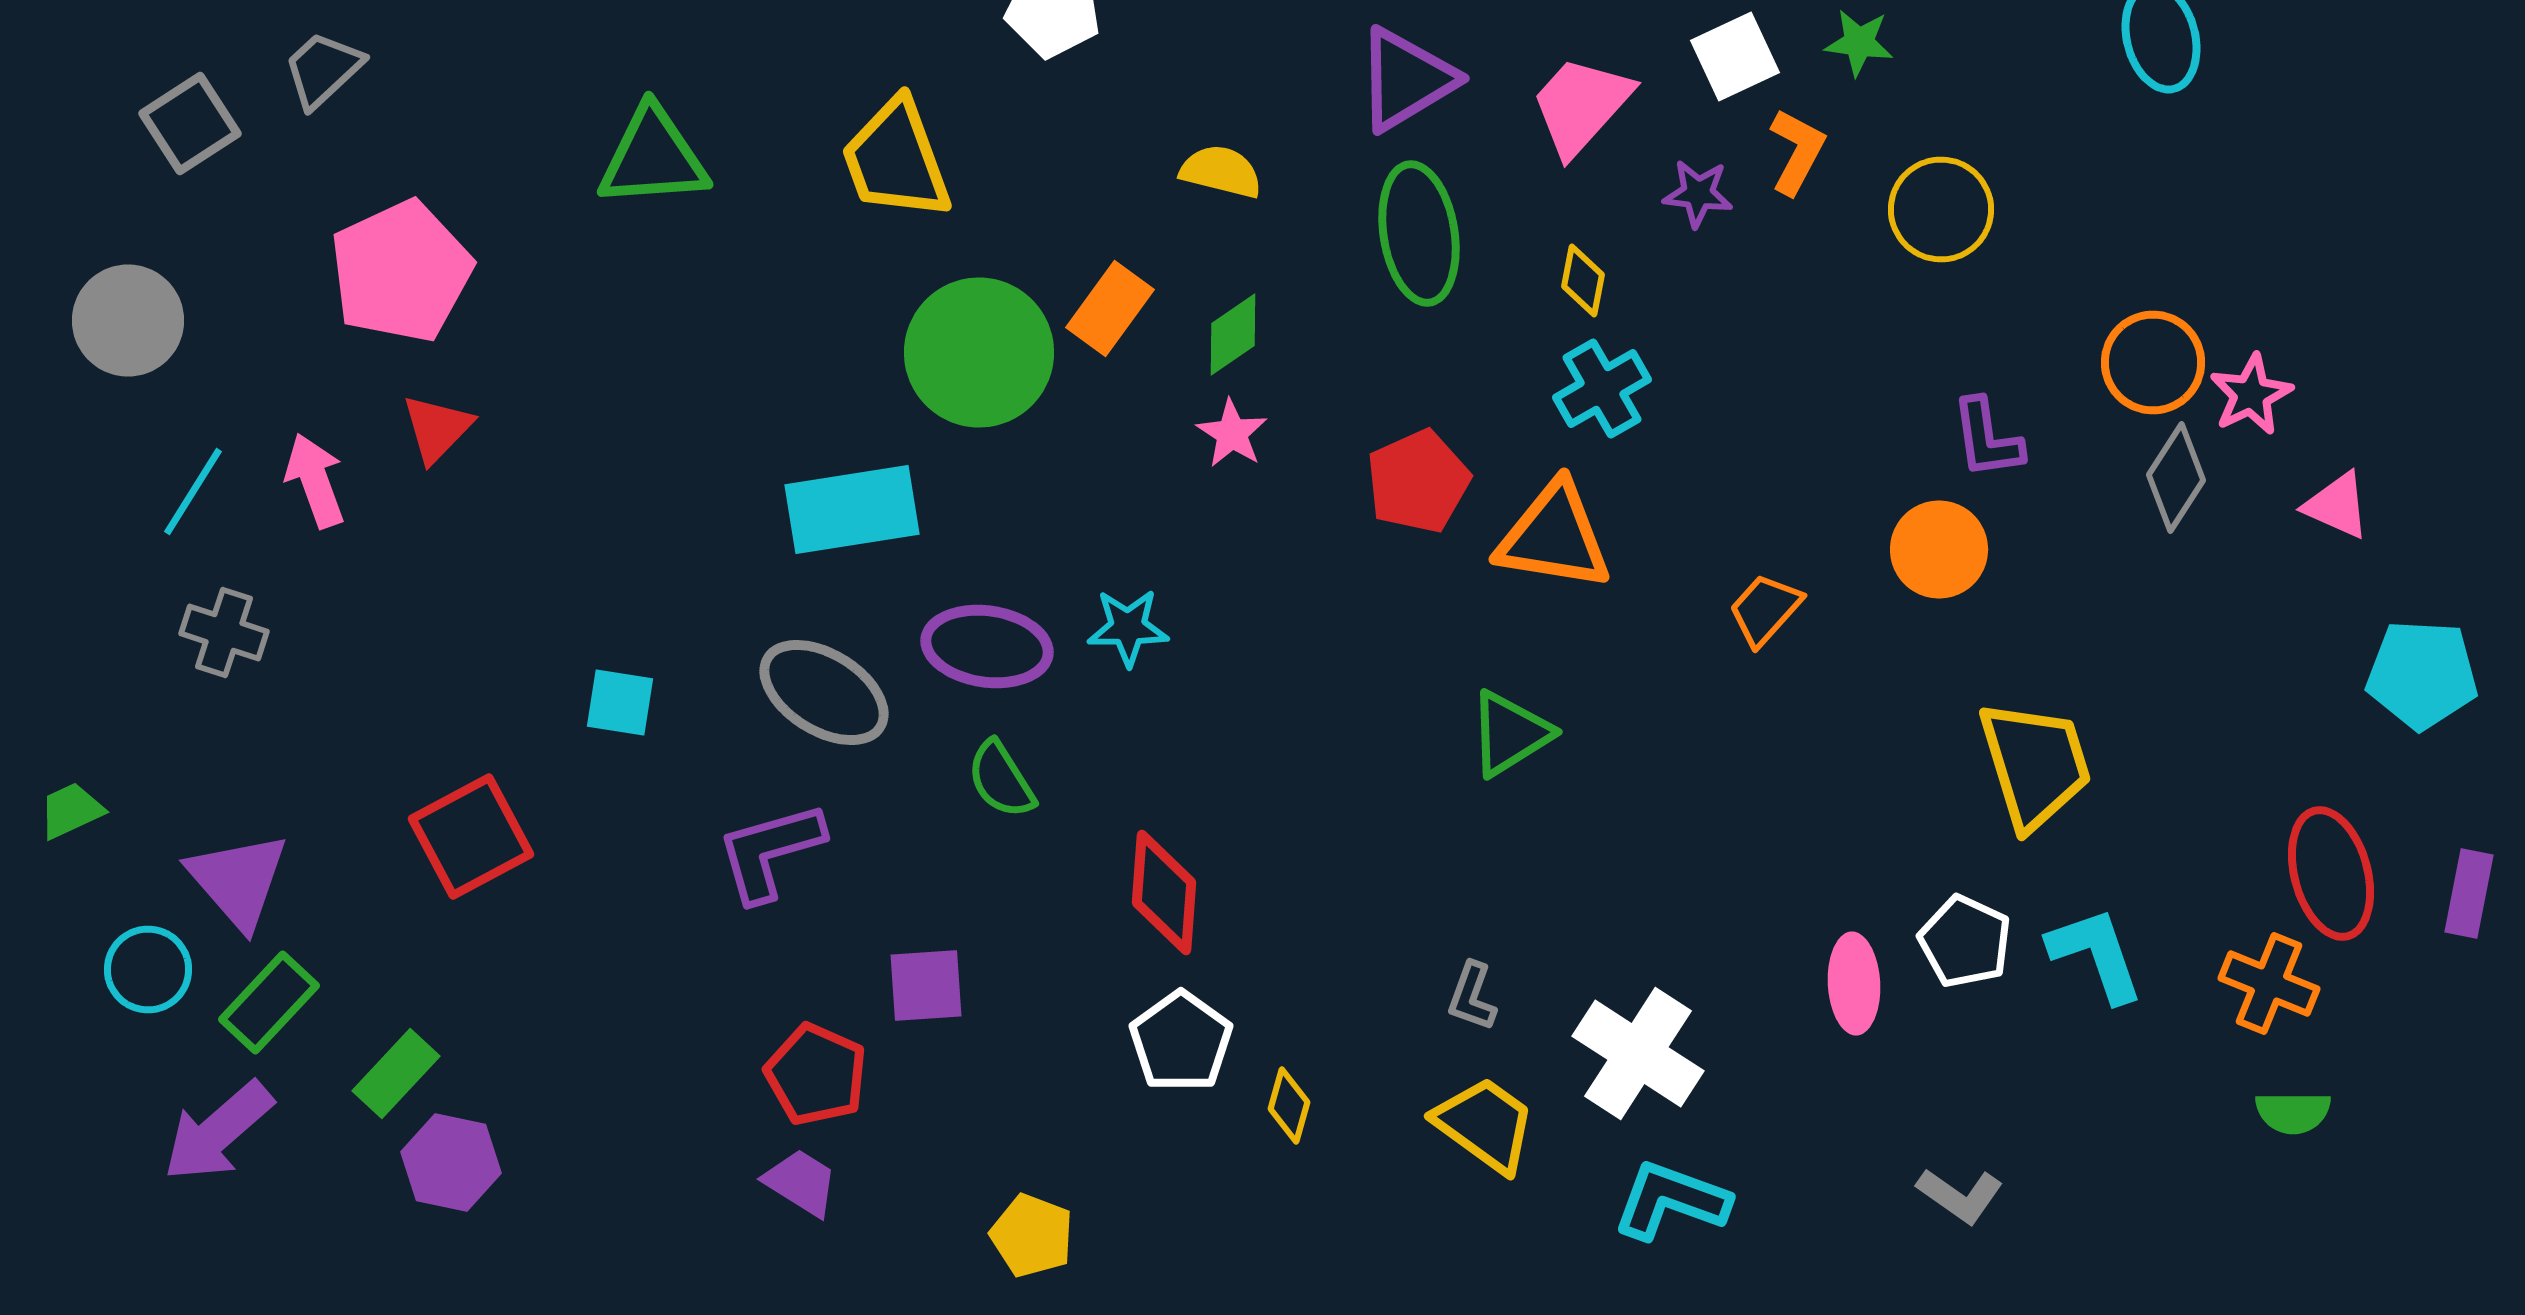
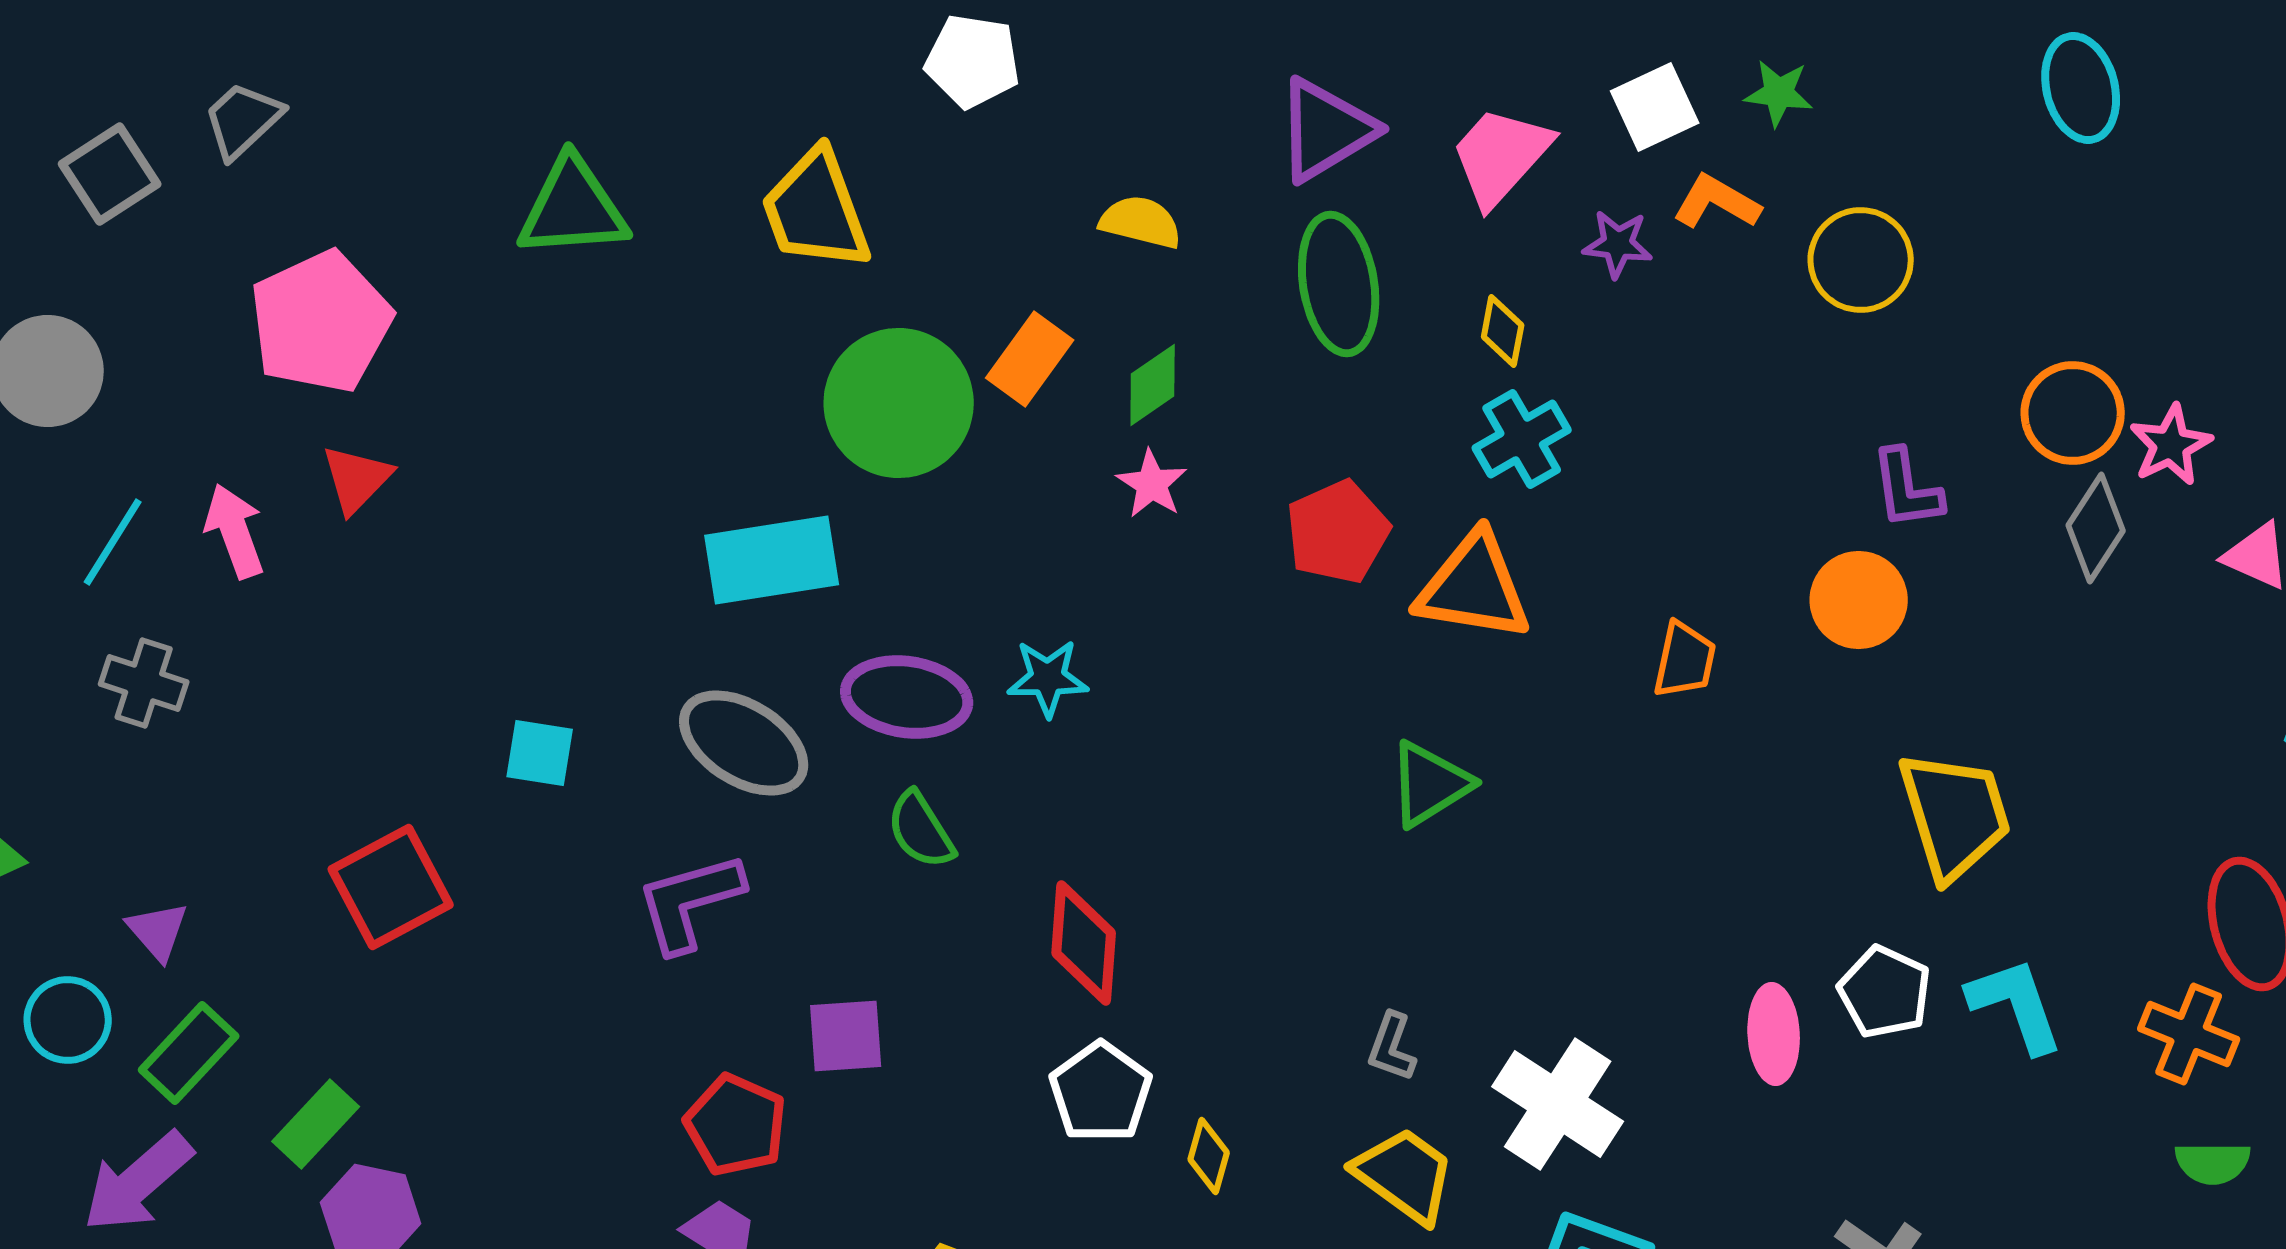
orange L-shape: (1797, 152) -> (1717, 202), turned -88
orange trapezoid: (1765, 610) -> (1685, 660), turned 150
purple triangle: (238, 880) -> (158, 931), size x0.6

